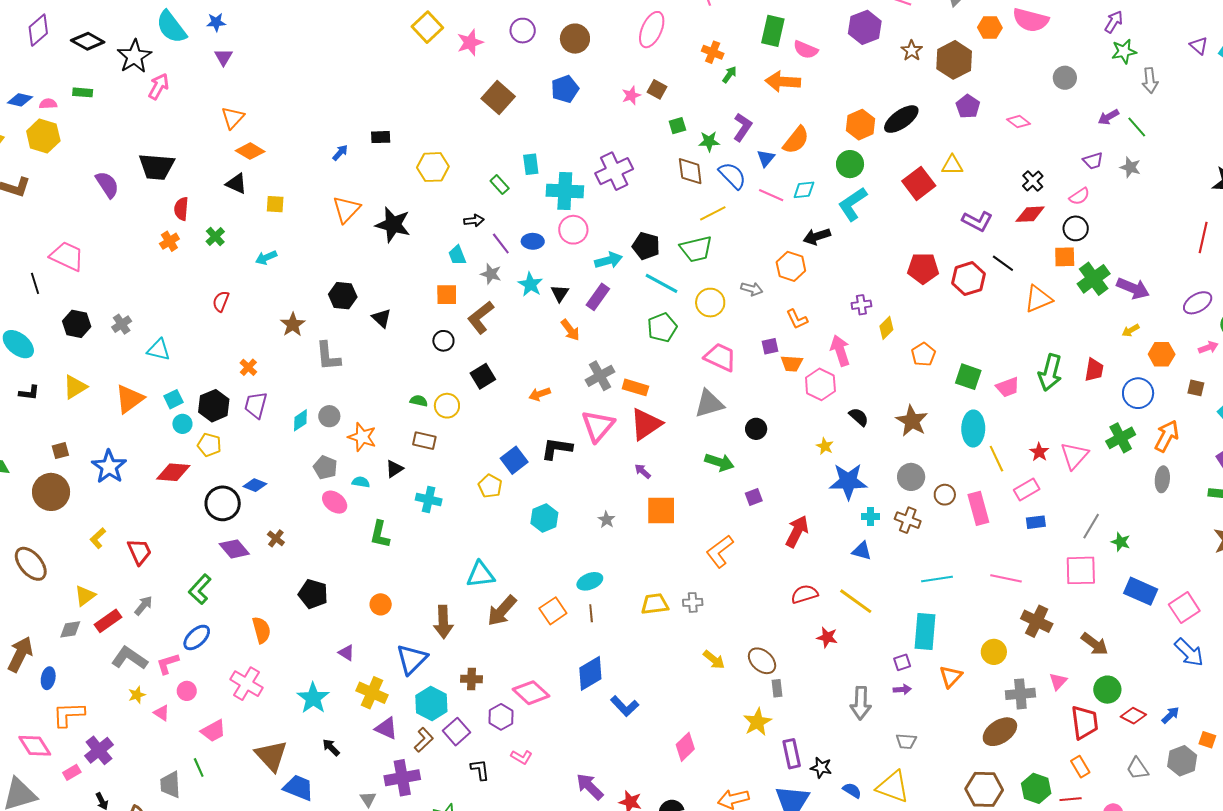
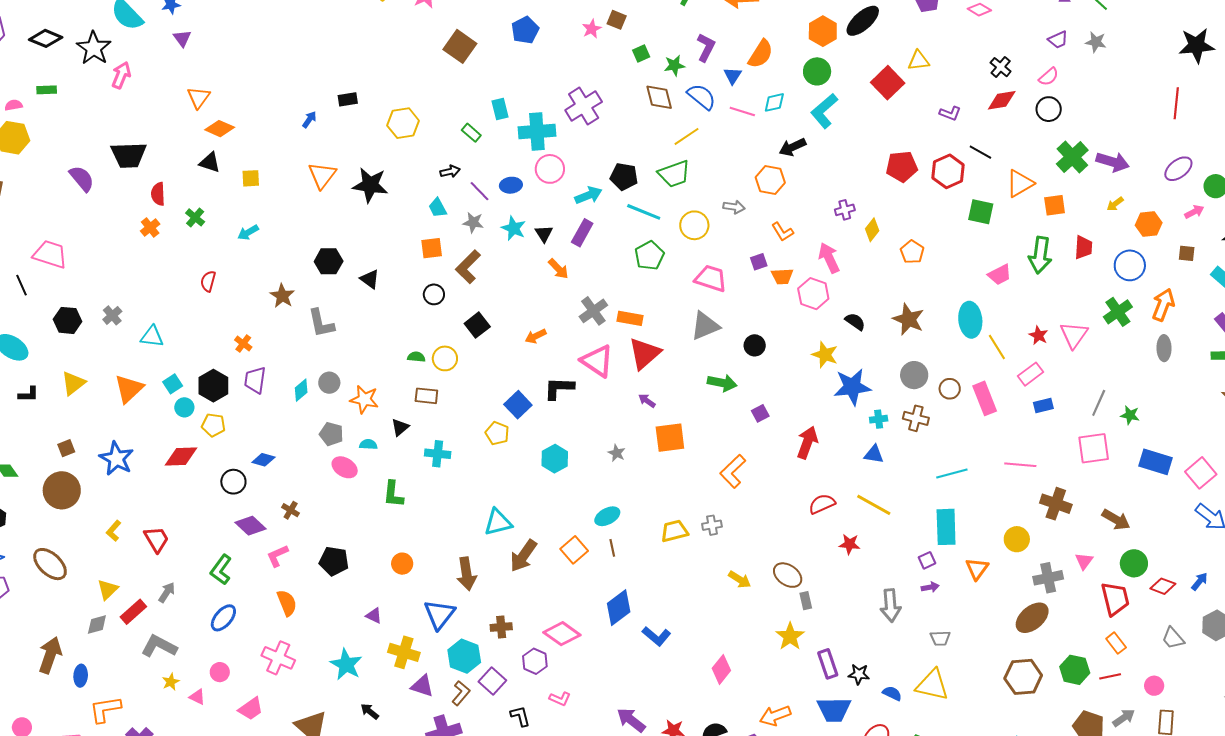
purple L-shape: (977, 221) -> (950, 113), size x0.7
orange square: (1065, 257) -> (1055, 205), moved
green square: (968, 377) -> (981, 212), moved
pink triangle: (598, 426) -> (597, 361), turned -30
yellow star: (825, 446) -> (825, 355), size x1.5
black circle: (223, 503) -> (233, 482), size x0.7
pink L-shape: (168, 664) -> (277, 556), moved

